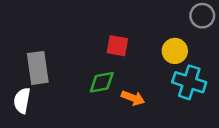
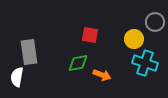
gray circle: (202, 16) -> (155, 22), moved

